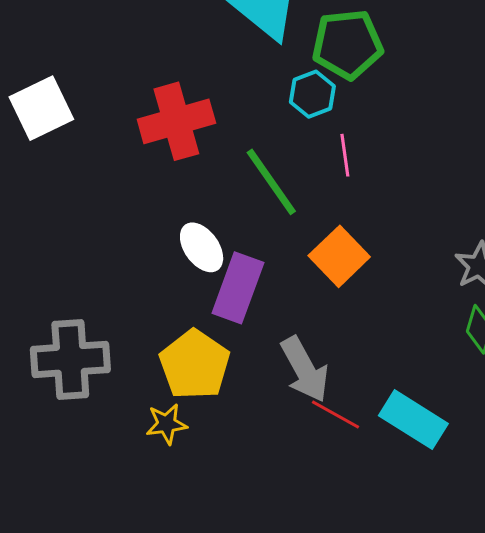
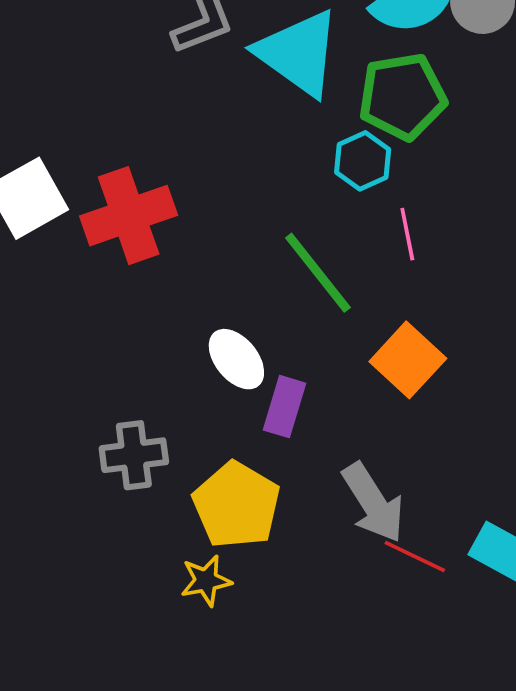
red cross: (176, 121) -> (129, 216), moved
purple rectangle: (238, 288) -> (285, 407), size x0.7
gray cross: (70, 359) -> (134, 455), moved, size x0.7

